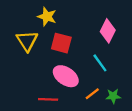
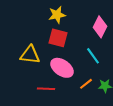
yellow star: (47, 17) -> (57, 15), moved, turned -30
yellow triangle: (27, 41) -> (30, 55), moved, turned -50

